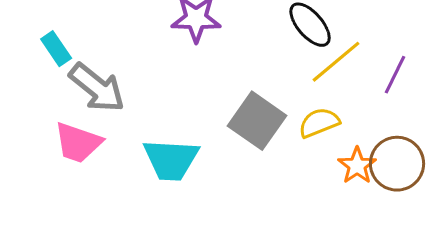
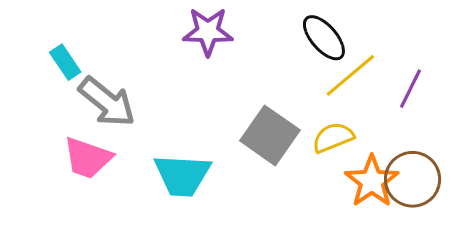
orange star: (357, 166) -> (372, 181), size x1.4

